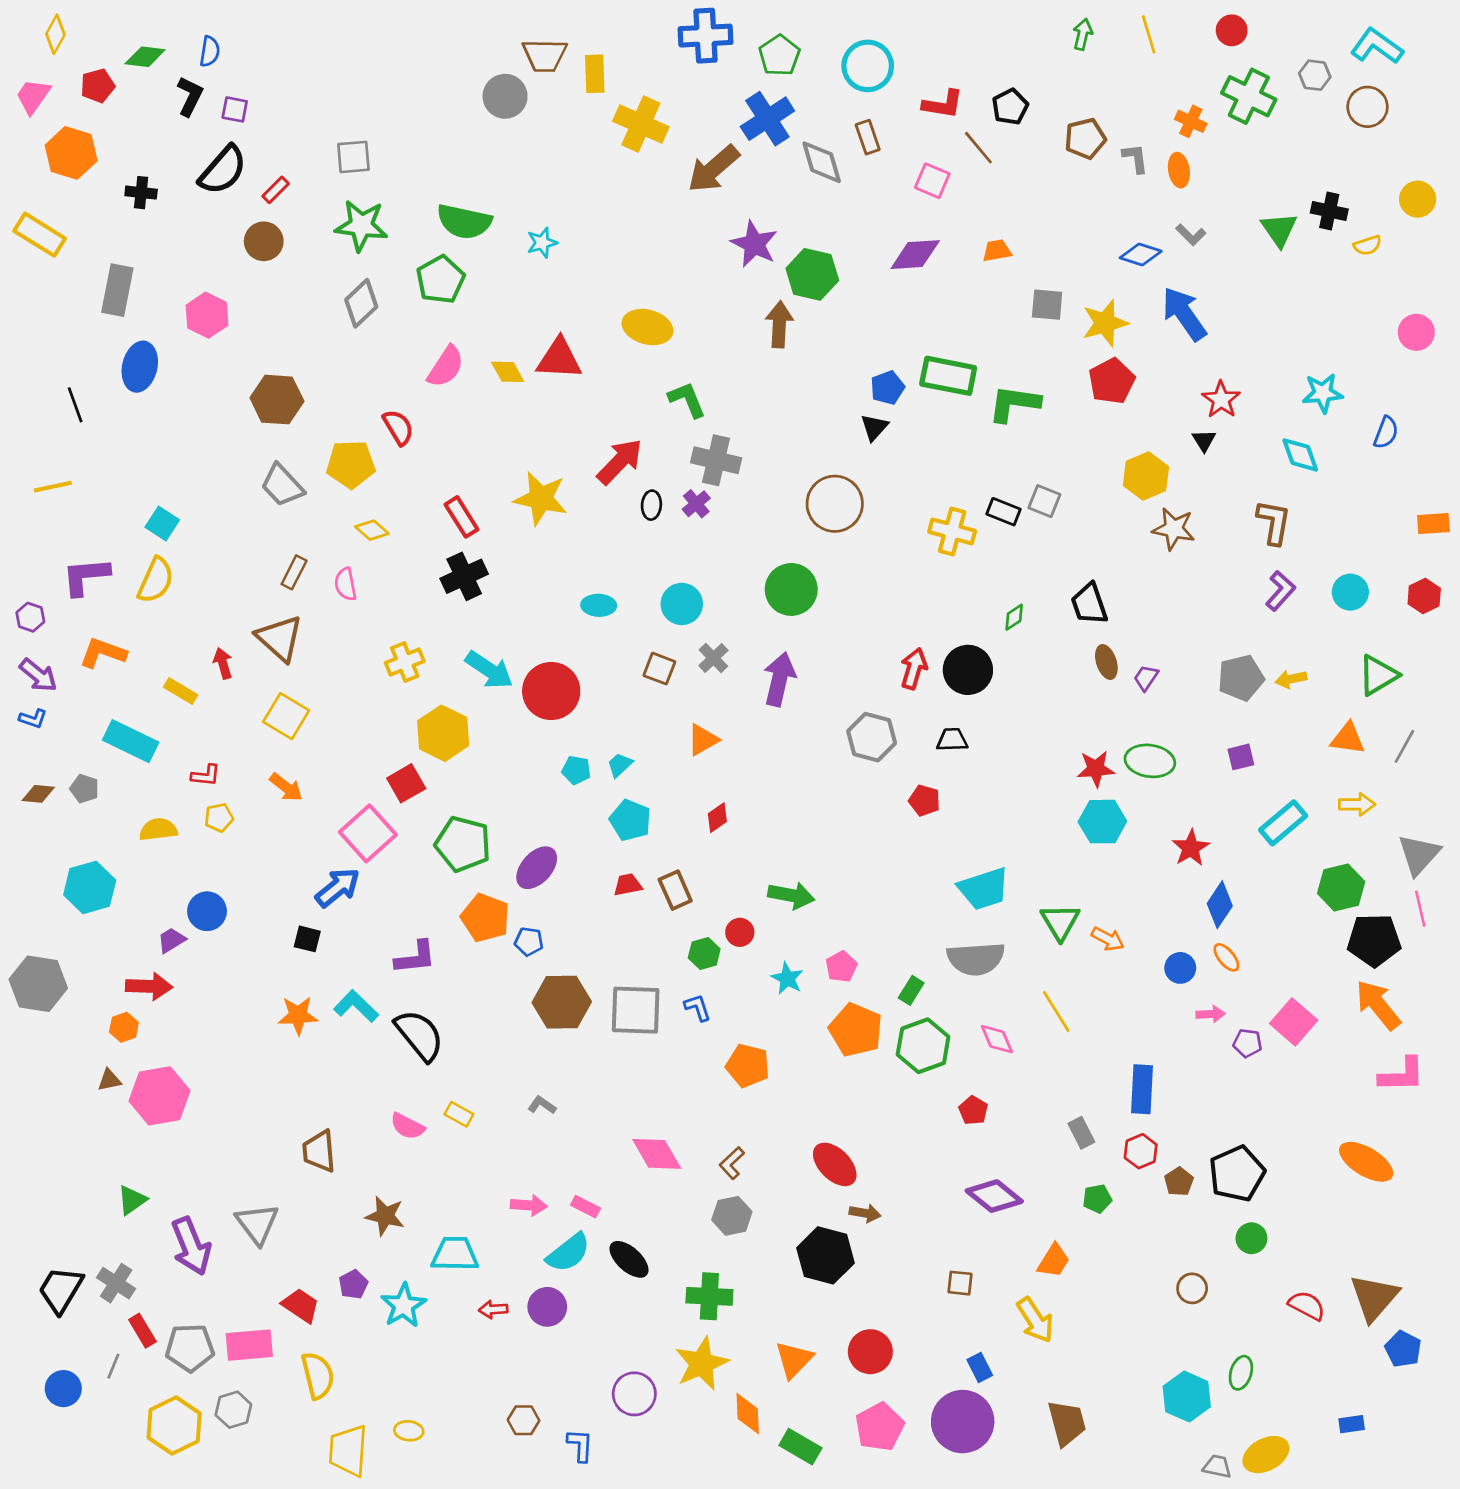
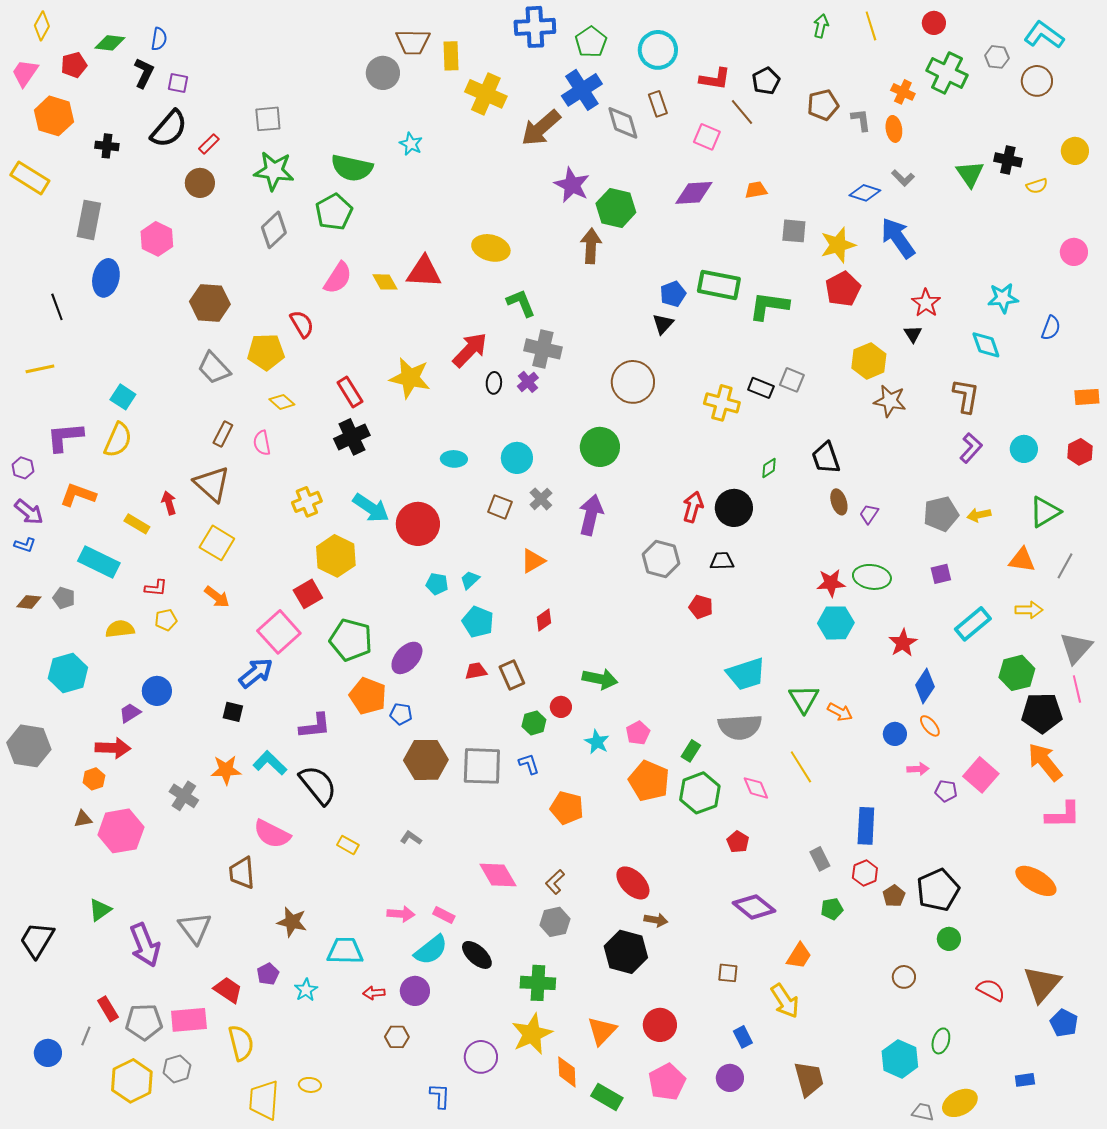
cyan star: (542, 243) -> (411, 144), moved, turned -30
pink semicircle: (407, 1126) -> (272, 834), moved, size x1.4
gray cross: (116, 1283) -> (184, 796), moved
black trapezoid: (61, 1290) -> (37, 940), moved
cyan star: (404, 1306) -> (306, 990), size x0.7
brown hexagon: (524, 1420) -> (397, 1037), moved
purple circle: (963, 1422) -> (730, 1078), size x0.6

